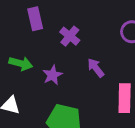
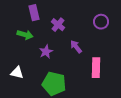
green arrow: (21, 63) -> (25, 35), moved

